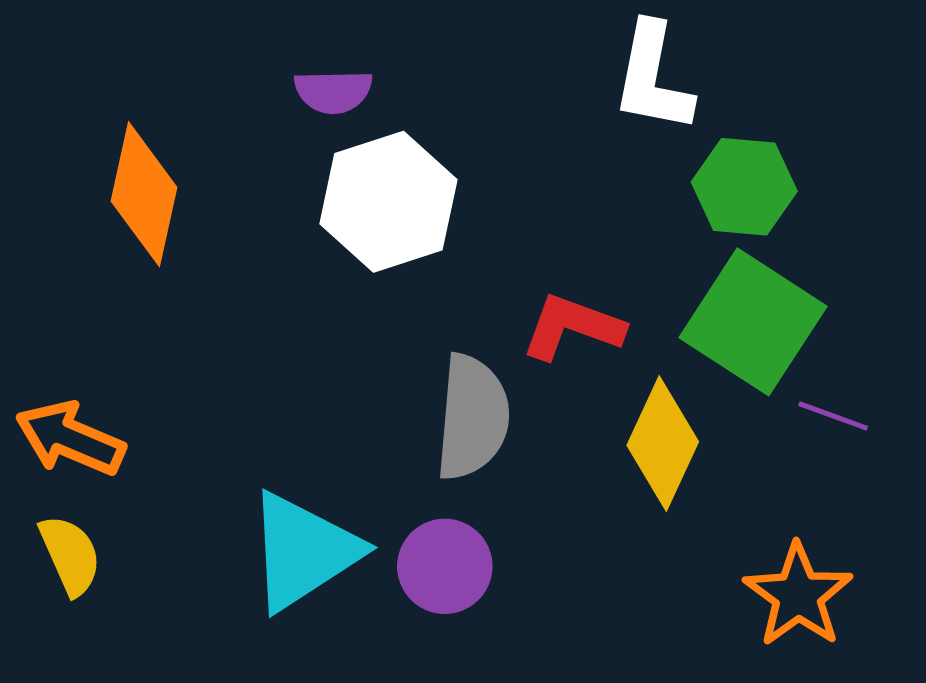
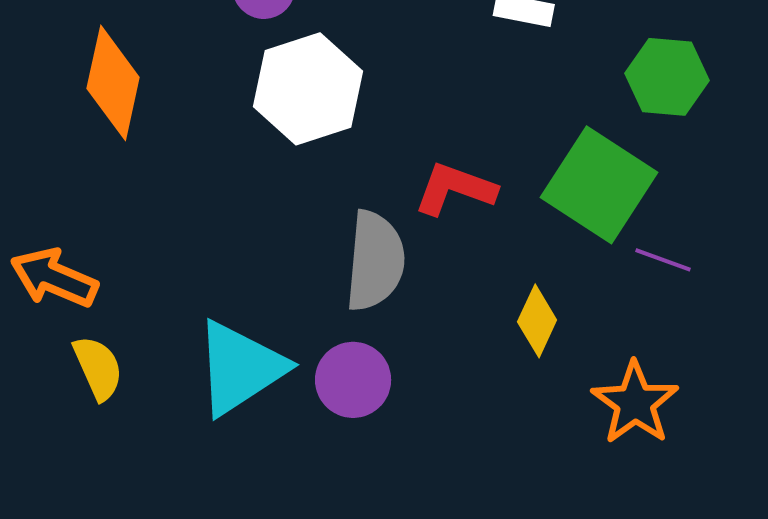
green hexagon: (744, 187) -> (667, 77), moved
yellow diamond: (663, 444) -> (537, 321), moved, size x0.7
yellow semicircle: (70, 555) -> (98, 368), moved

